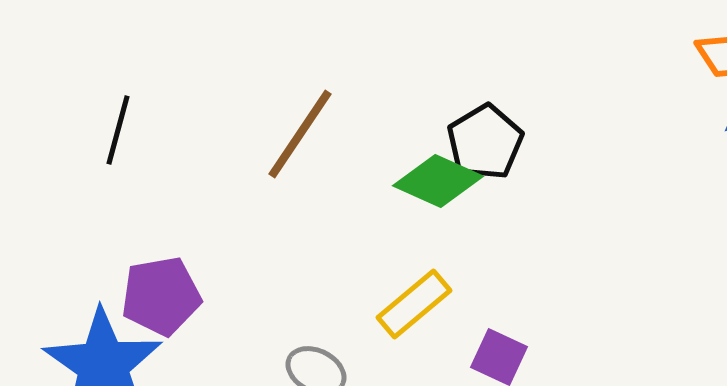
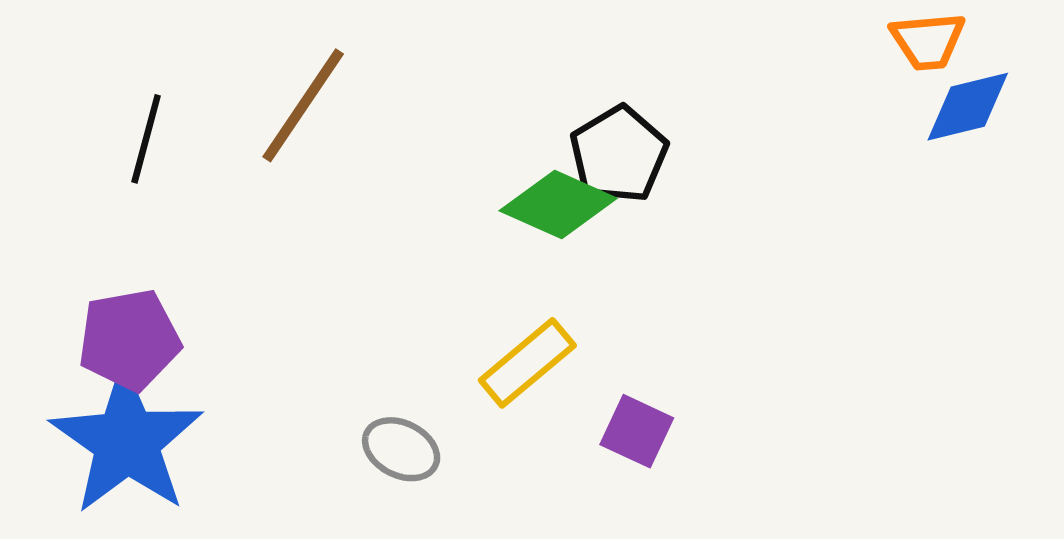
brown line: (300, 134) -> (303, 105), moved
purple pentagon: (161, 296) -> (129, 340), moved

